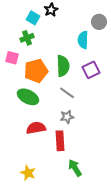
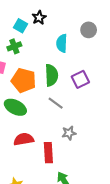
cyan semicircle: (83, 40) -> (62, 43), moved
orange pentagon: (36, 71) -> (24, 80), turned 30
gray star: (67, 117) -> (69, 133), moved

